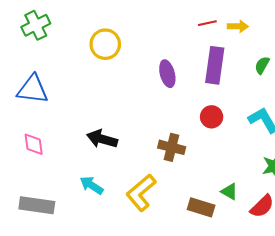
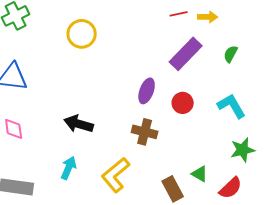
purple rectangle: (215, 65) -> (186, 54), turned 36
purple ellipse: (167, 74) -> (147, 91), moved, turned 35
cyan arrow: (92, 185) -> (69, 168), turned 80
brown rectangle: (201, 207) -> (173, 189), turned 45

